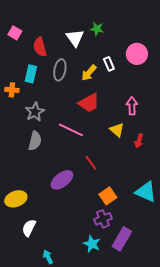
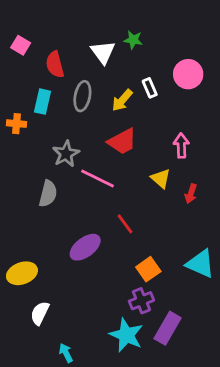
gray star: (35, 112) -> (66, 154), moved
cyan star: (92, 244) -> (126, 335), size x1.4

